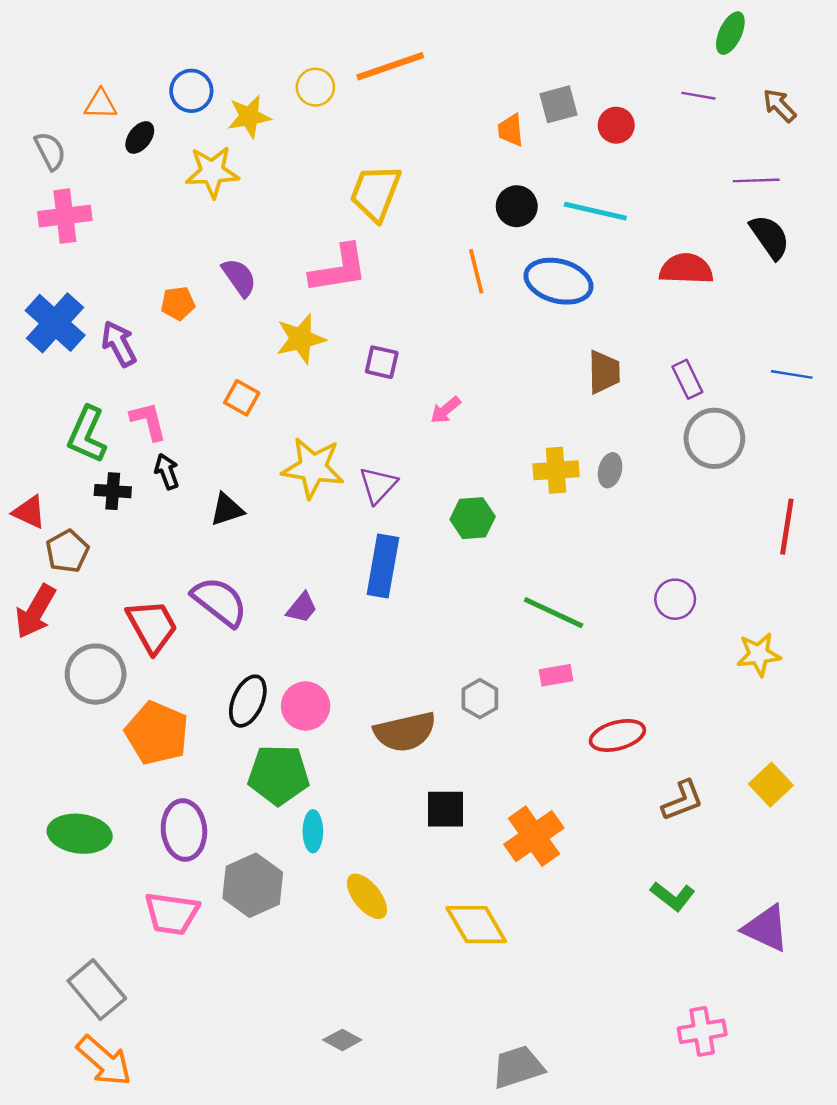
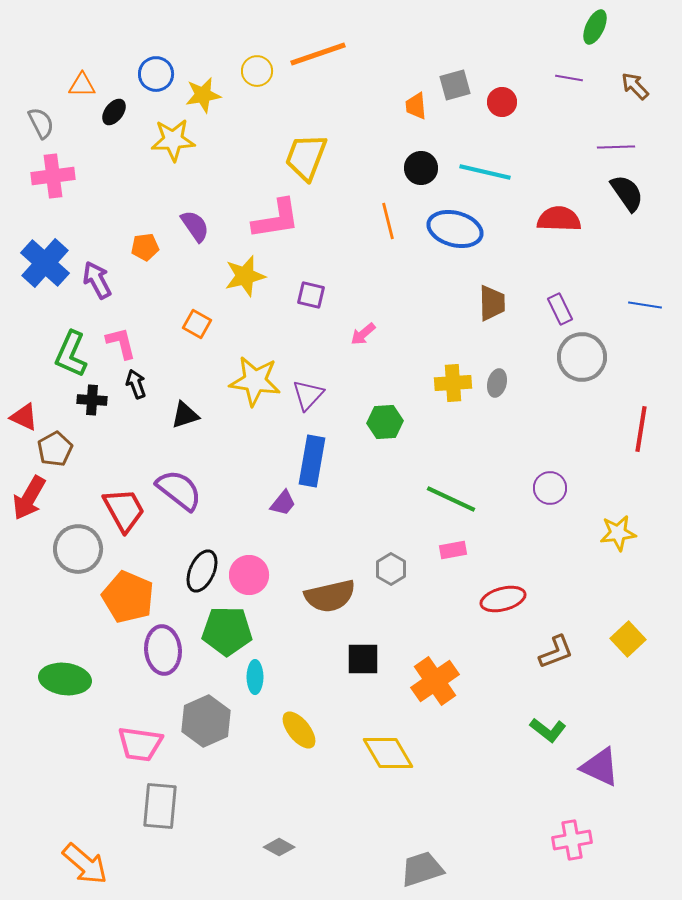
purple trapezoid: (302, 608) -> (283, 503), moved
purple ellipse: (184, 830) -> (163, 650), moved
purple triangle: (766, 928) -> (600, 767), moved
gray rectangle: (97, 990) -> (160, 806), moved, turned 45

